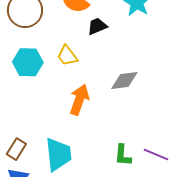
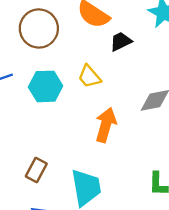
brown rectangle: (16, 149) -> (36, 170), moved

